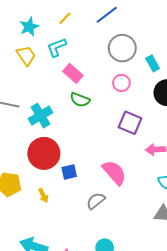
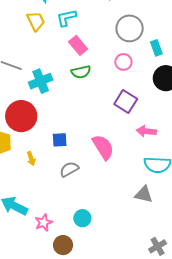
green semicircle: (80, 100) -> (81, 72), turned -42
red circle: (44, 153) -> (21, 116), moved
gray semicircle: (96, 201) -> (69, 169), moved

